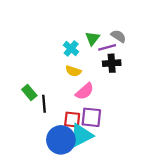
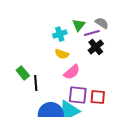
cyan cross: (71, 49) -> (60, 34), turned 32
black cross: (112, 63) -> (96, 47), turned -35
red square: (72, 120) -> (98, 97), moved

